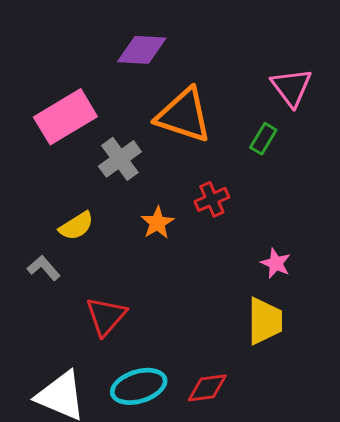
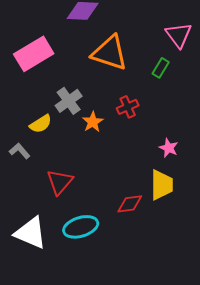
gray cross: (120, 159) -> (69, 101), moved
red diamond: (207, 388) -> (130, 204), moved

